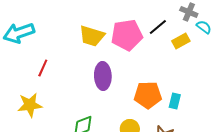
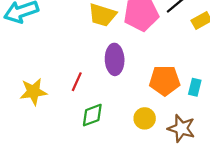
red line: (43, 68) -> (77, 82), moved

